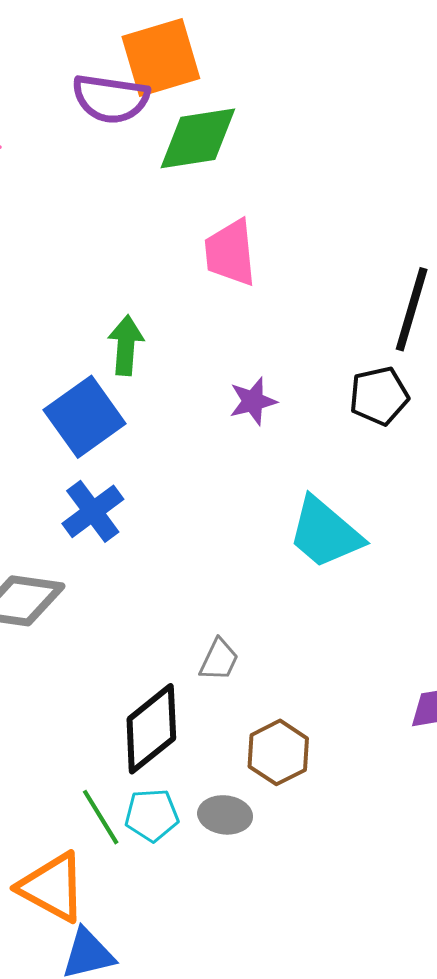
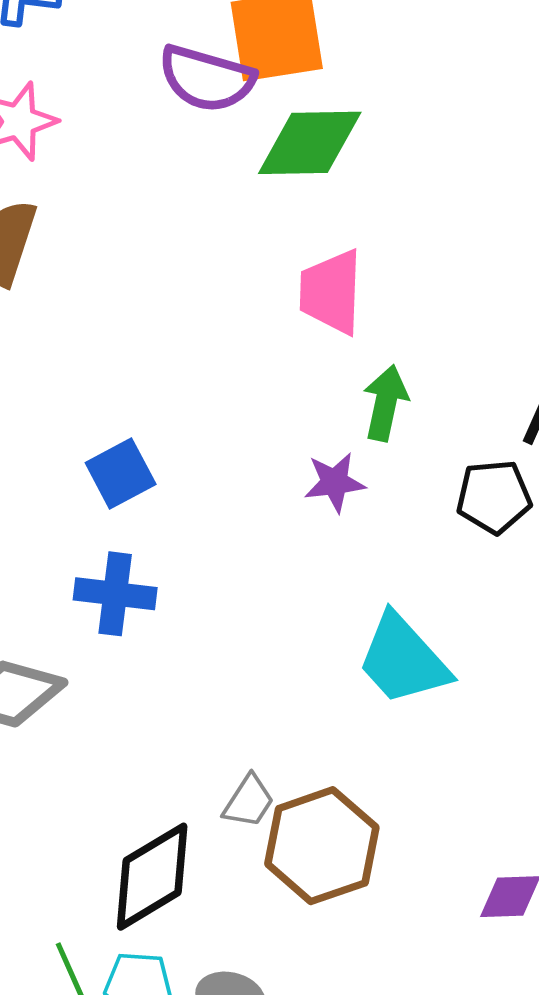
green arrow: (126, 345) -> (386, 403), moved
blue square: (85, 417) -> (121, 474), size x0.7
blue cross: (93, 511) -> (115, 594), turned 36
brown hexagon: (278, 752) -> (322, 846), moved, size x1.4

